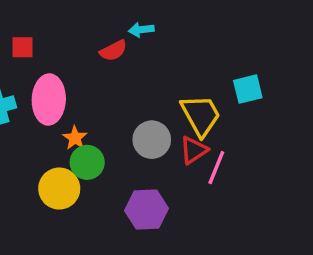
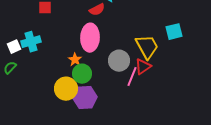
pink ellipse: (49, 100) -> (90, 38), moved
pink line: (216, 168) -> (132, 77), moved
purple hexagon: (147, 209) -> (85, 98), moved

